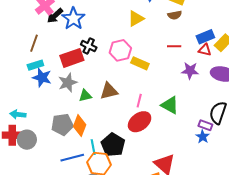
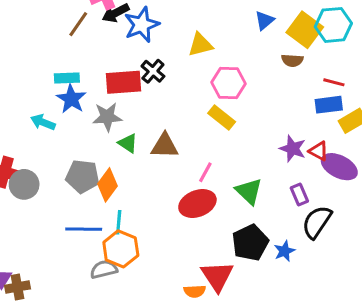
yellow triangle: (136, 18) -> (200, 45), moved
brown line: (34, 43) -> (78, 24), moved
red line: (174, 46) -> (334, 82), moved
pink hexagon: (120, 50) -> (228, 83), moved
red triangle: (205, 50) -> (319, 151), moved
green triangle: (85, 96) -> (128, 143), turned 32
cyan arrow: (18, 114) -> (43, 122), moved
purple rectangle: (205, 125) -> (299, 195), moved, turned 32
black pentagon: (113, 145) -> (250, 243), moved

